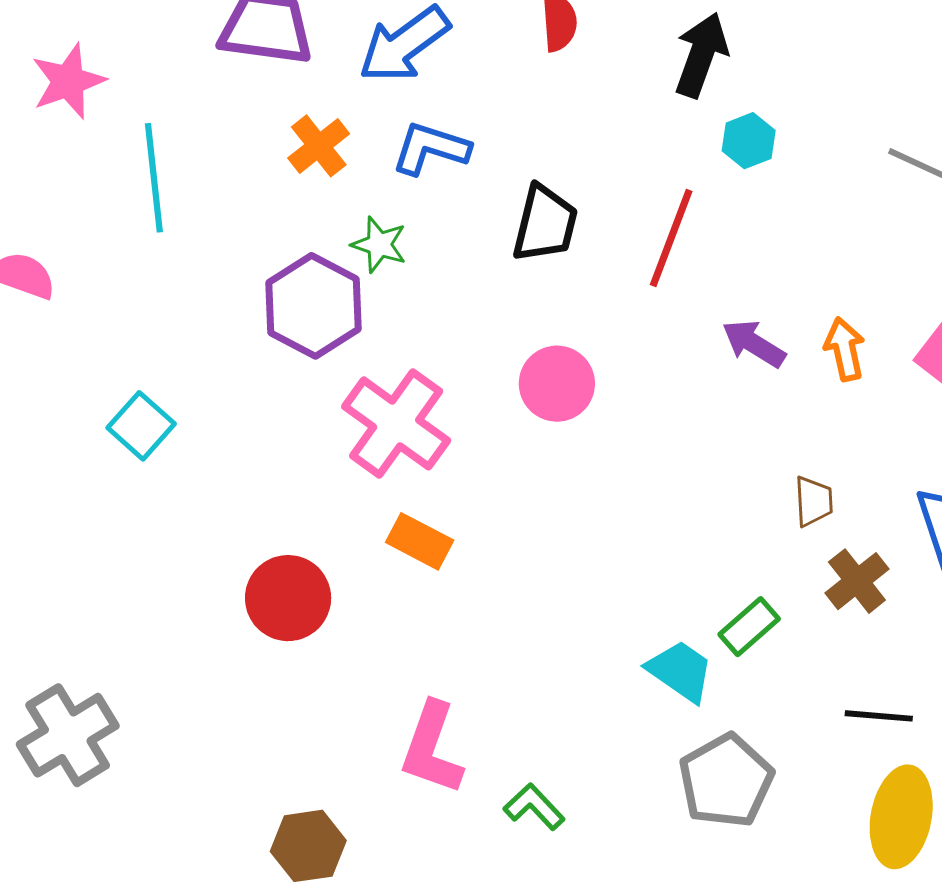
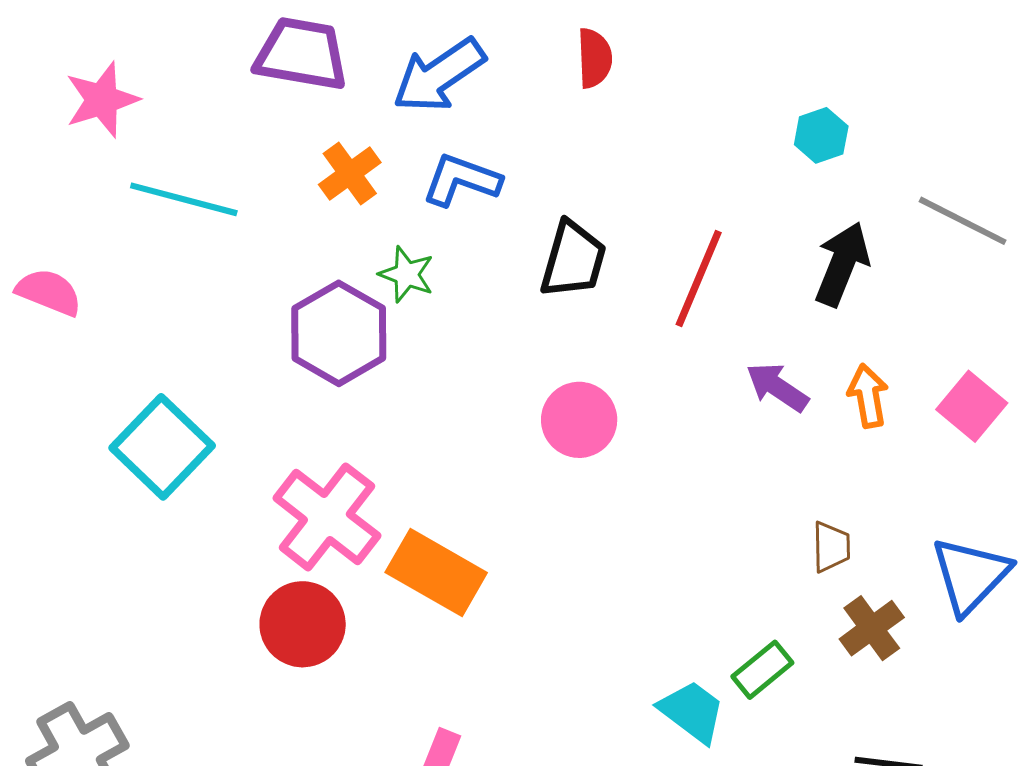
black arrow: (701, 55) -> (842, 264), moved
cyan hexagon: (749, 141) -> (821, 135), moved
cyan line: (154, 178) -> (184, 199), turned -71
pink cross: (396, 423) -> (327, 517), moved
cyan square: (141, 426) -> (162, 447), size x1.5
orange rectangle: (420, 541) -> (436, 572), size x1.5

